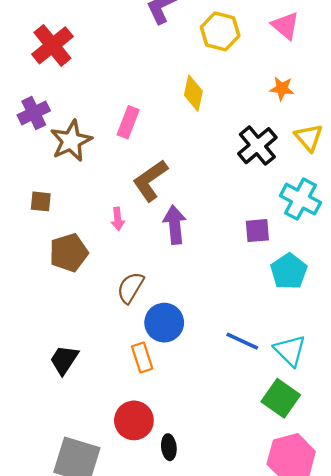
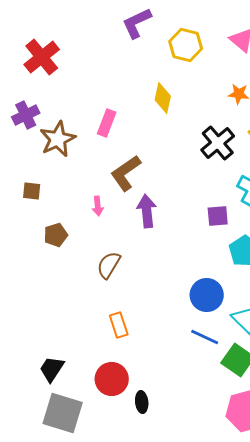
brown pentagon: (69, 253) -> (56, 235), size x0.7
blue circle: (164, 323) -> (207, 295), moved
blue line: (242, 341) -> (205, 337), moved
black trapezoid: (64, 360) -> (52, 369), moved

